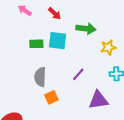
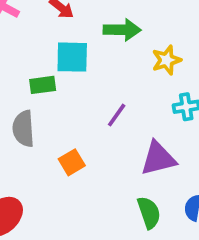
green rectangle: (36, 44) -> (43, 85), moved
gray semicircle: (40, 77) -> (23, 129), moved

